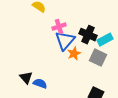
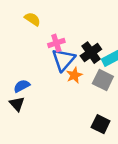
black cross: (88, 35) -> (91, 53), turned 30
blue semicircle: (40, 84) -> (22, 86), moved, turned -48

